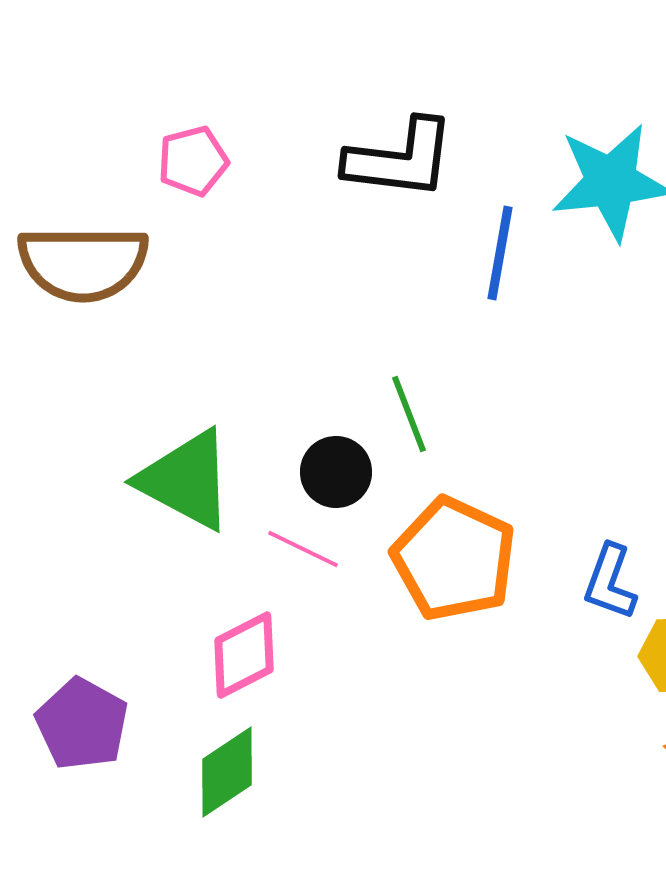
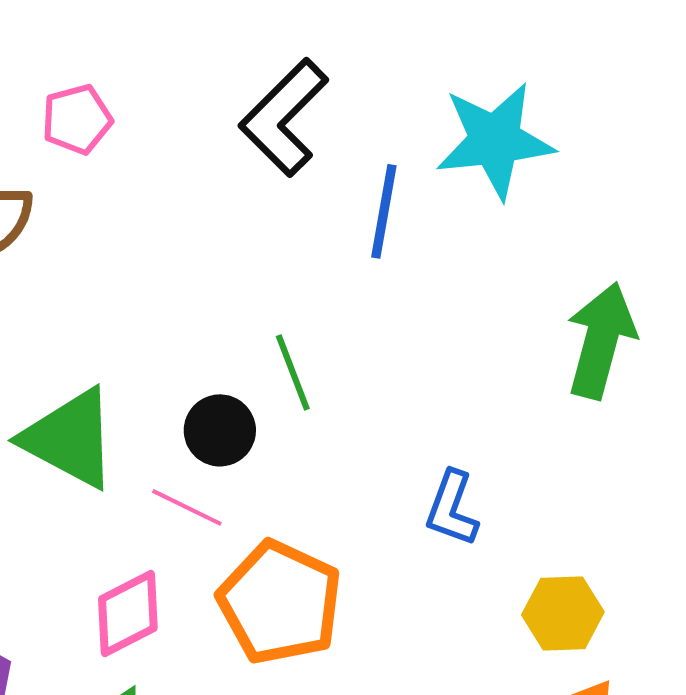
black L-shape: (400, 159) -> (284, 117), turned 128
orange pentagon: (454, 559) -> (280, 602), moved
blue L-shape: (610, 582) -> (452, 508), moved

